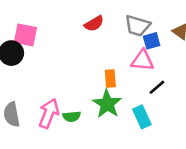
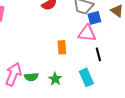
black line: (157, 87) -> (98, 54), turned -64
green star: (107, 104) -> (55, 79), moved, size x0.6

